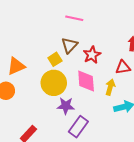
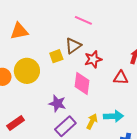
orange triangle: (16, 66) -> (19, 31), moved
yellow circle: (54, 83) -> (27, 71), moved
yellow arrow: (110, 87) -> (92, 121), moved

